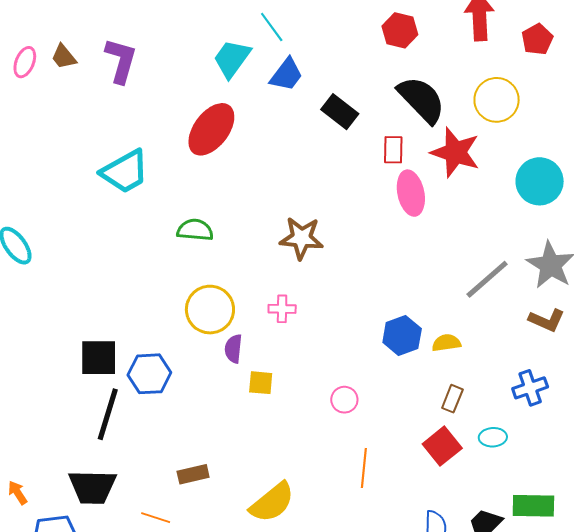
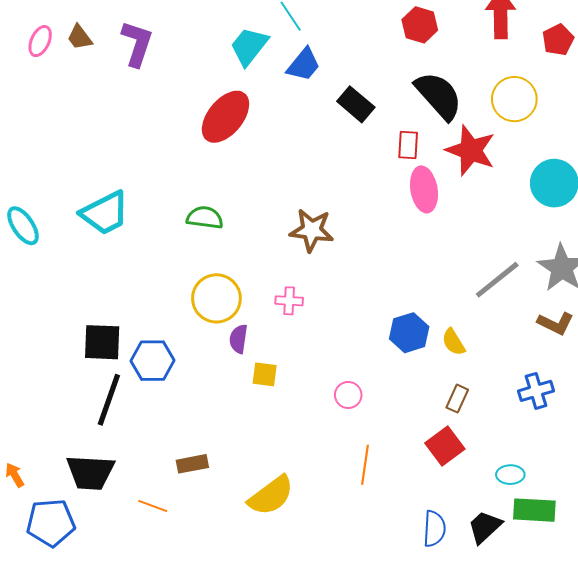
cyan trapezoid: (125, 172) -> (105, 213), moved
yellow semicircle: (446, 343) -> (453, 342), turned -116
cyan ellipse: (493, 437) -> (510, 475), moved

